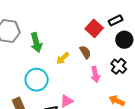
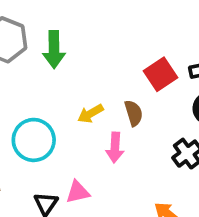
green arrow: (36, 43) -> (54, 50), moved
pink arrow: (95, 74) -> (115, 148), moved

